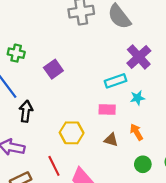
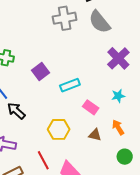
cyan rectangle: (115, 81) -> (70, 85), moved
pink rectangle: (107, 110) -> (91, 107), turned 35
black arrow: (26, 111) -> (16, 111), turned -54

